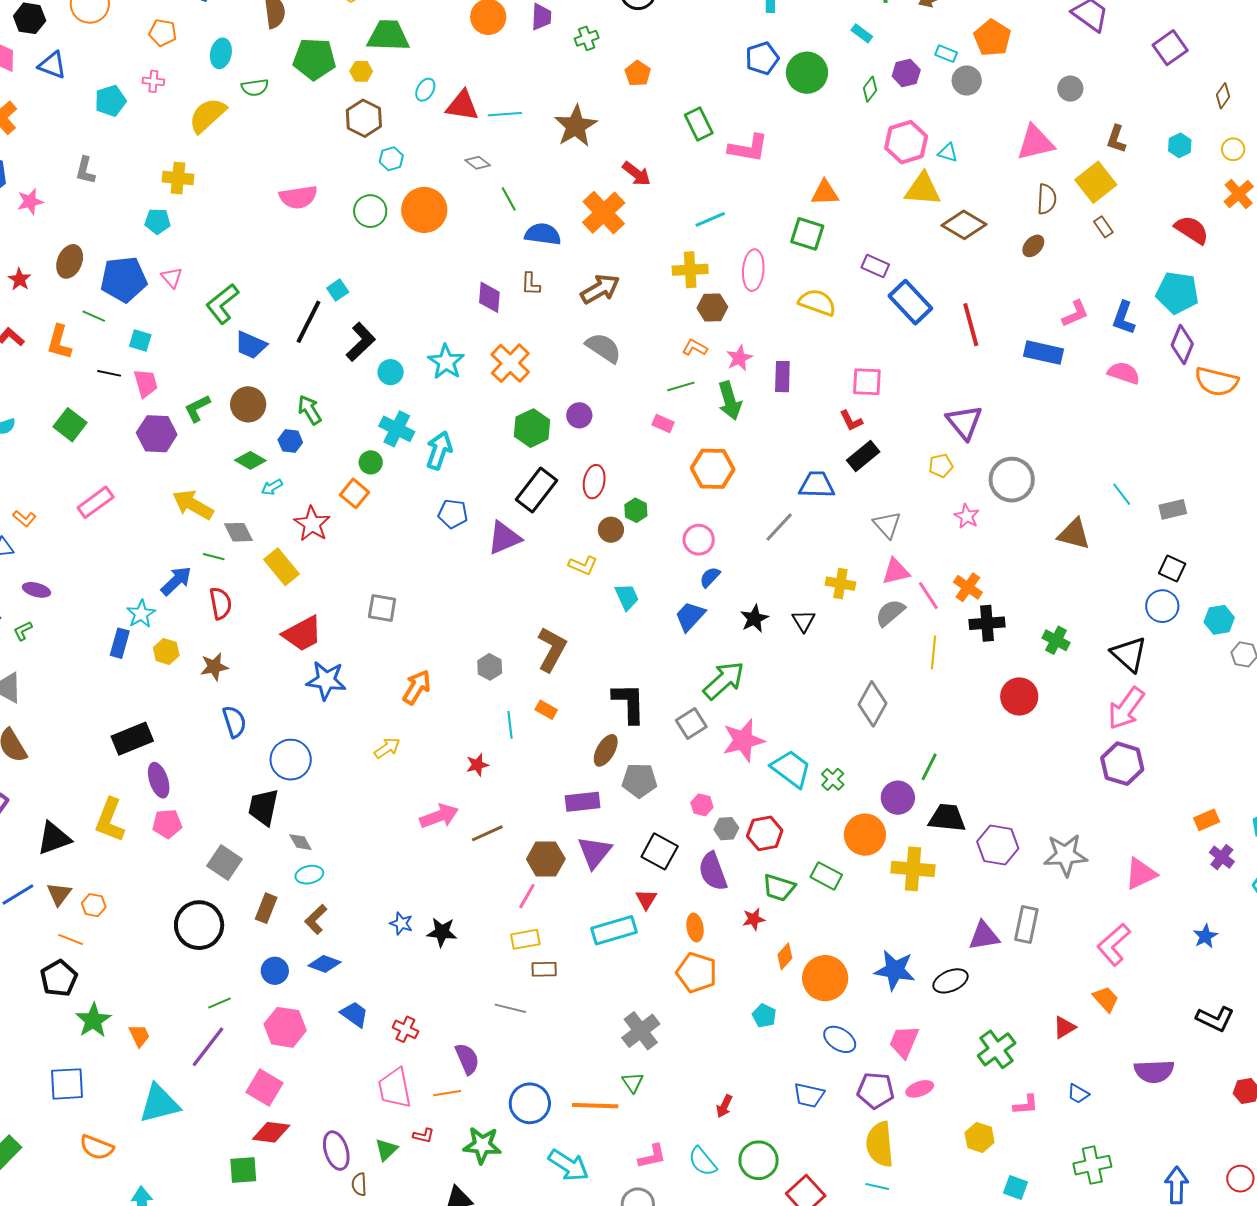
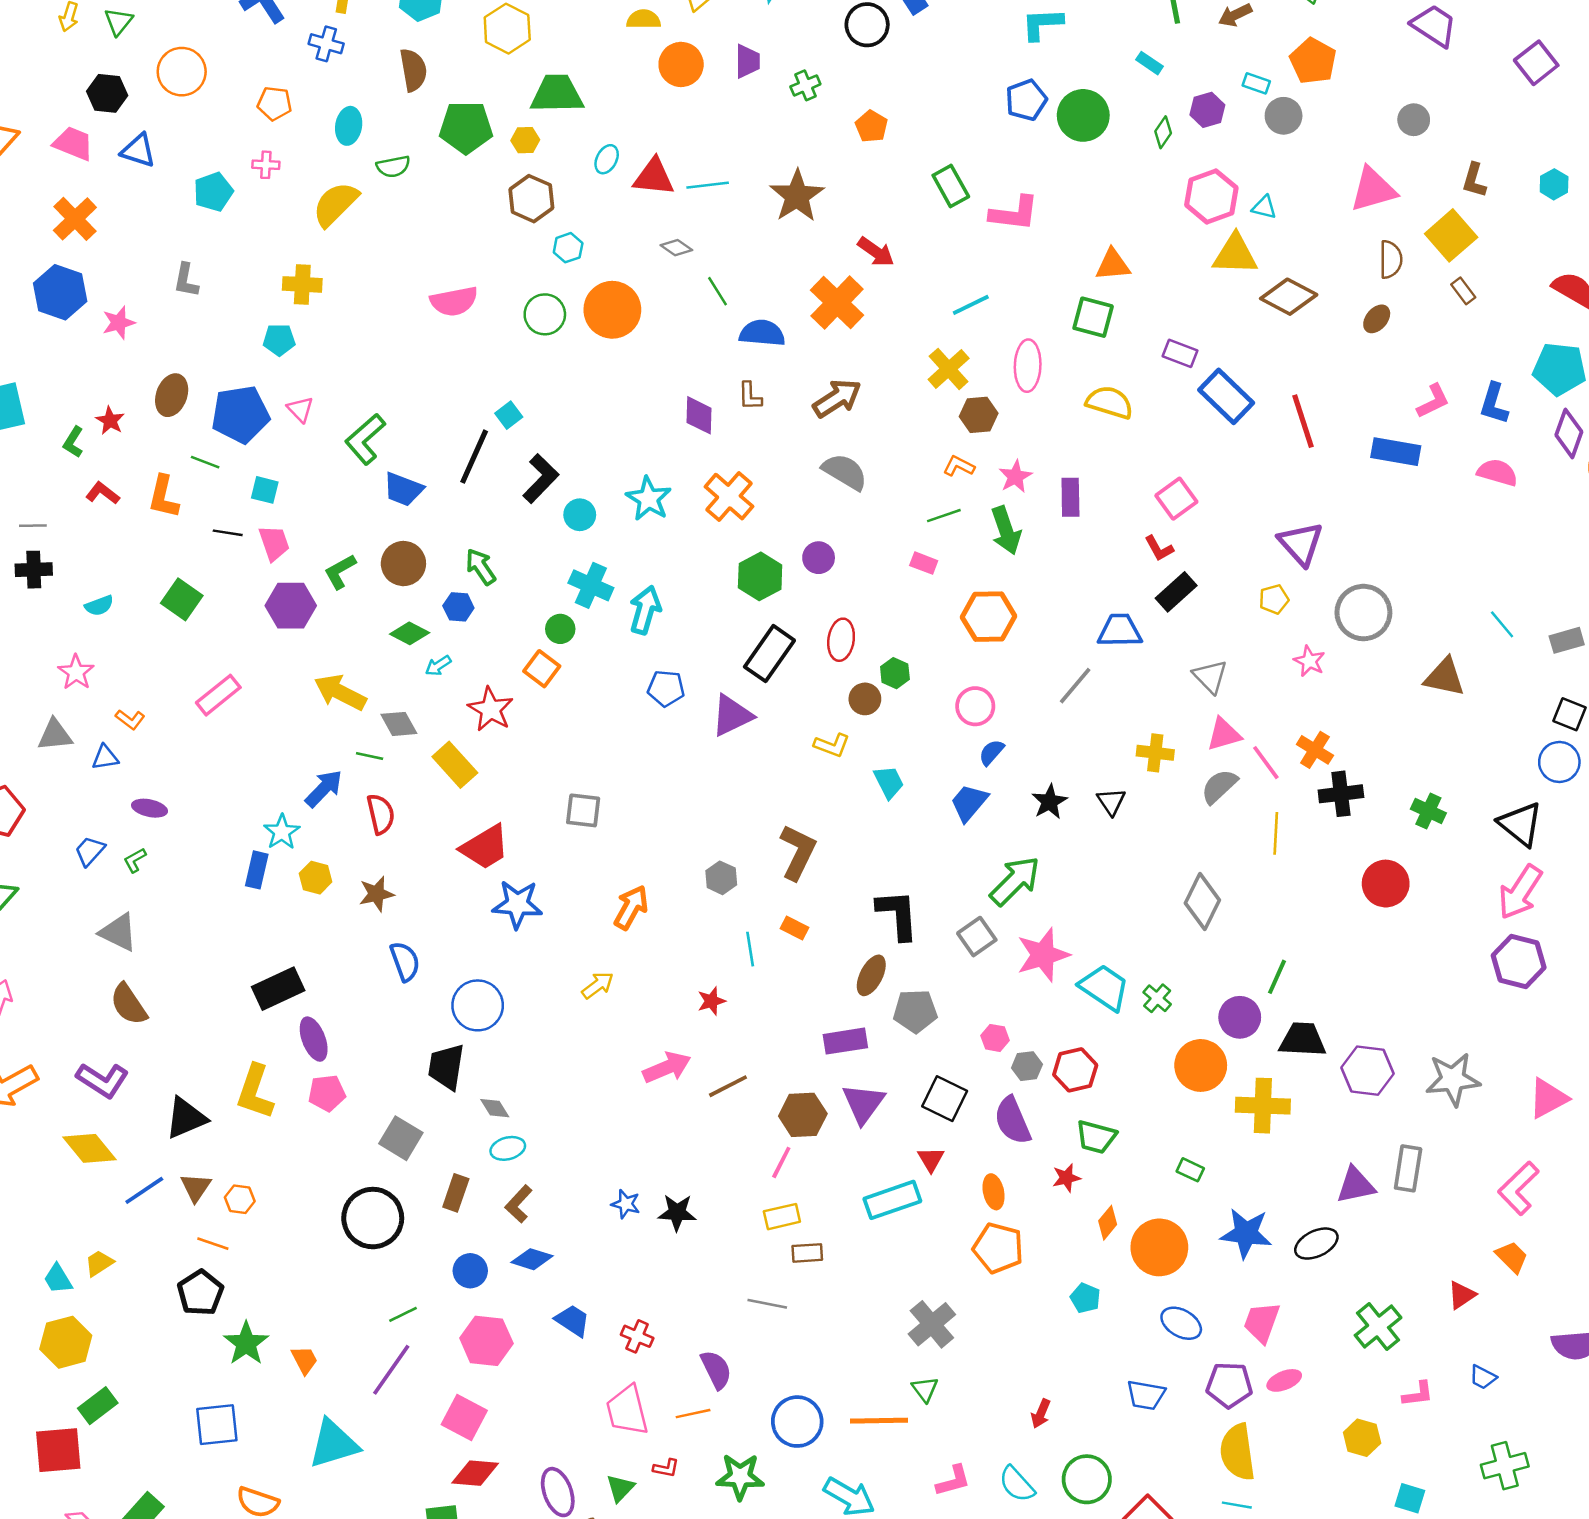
yellow cross: (690, 270) -> (949, 369), turned -36
pink square: (867, 382) -> (1176, 499), turned -36
green rectangle: (826, 876) -> (1190, 1170), moved, size x0.7

